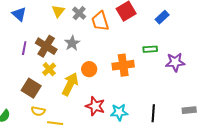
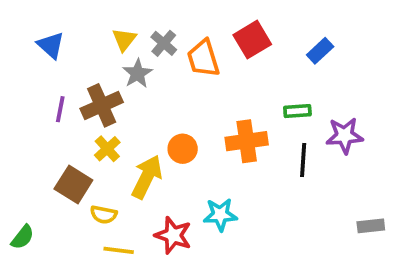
gray star: (72, 43) -> (137, 73), moved
brown cross: (46, 46) -> (102, 105), turned 35
red star: (95, 106) -> (173, 235), moved
yellow semicircle: (38, 111) -> (104, 215), moved
cyan star: (119, 112) -> (220, 215), moved
black line: (153, 113) -> (303, 160), moved

